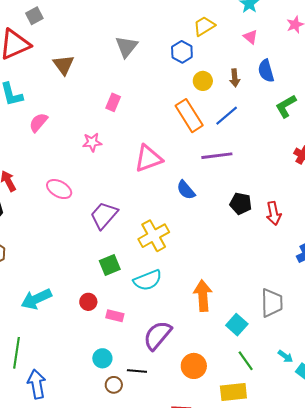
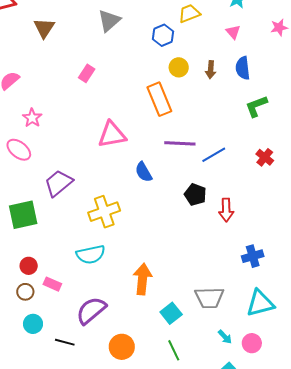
blue line: (227, 116) -> (214, 155), moved
pink star: (92, 142) -> (32, 118), moved, turned 30
green square: (110, 265) -> (23, 215), moved, size x1.4
gray trapezoid: (272, 303) -> (209, 298), turned 80
cyan arrow: (285, 356) -> (225, 337), moved
brown circle: (114, 385) -> (25, 292), moved

